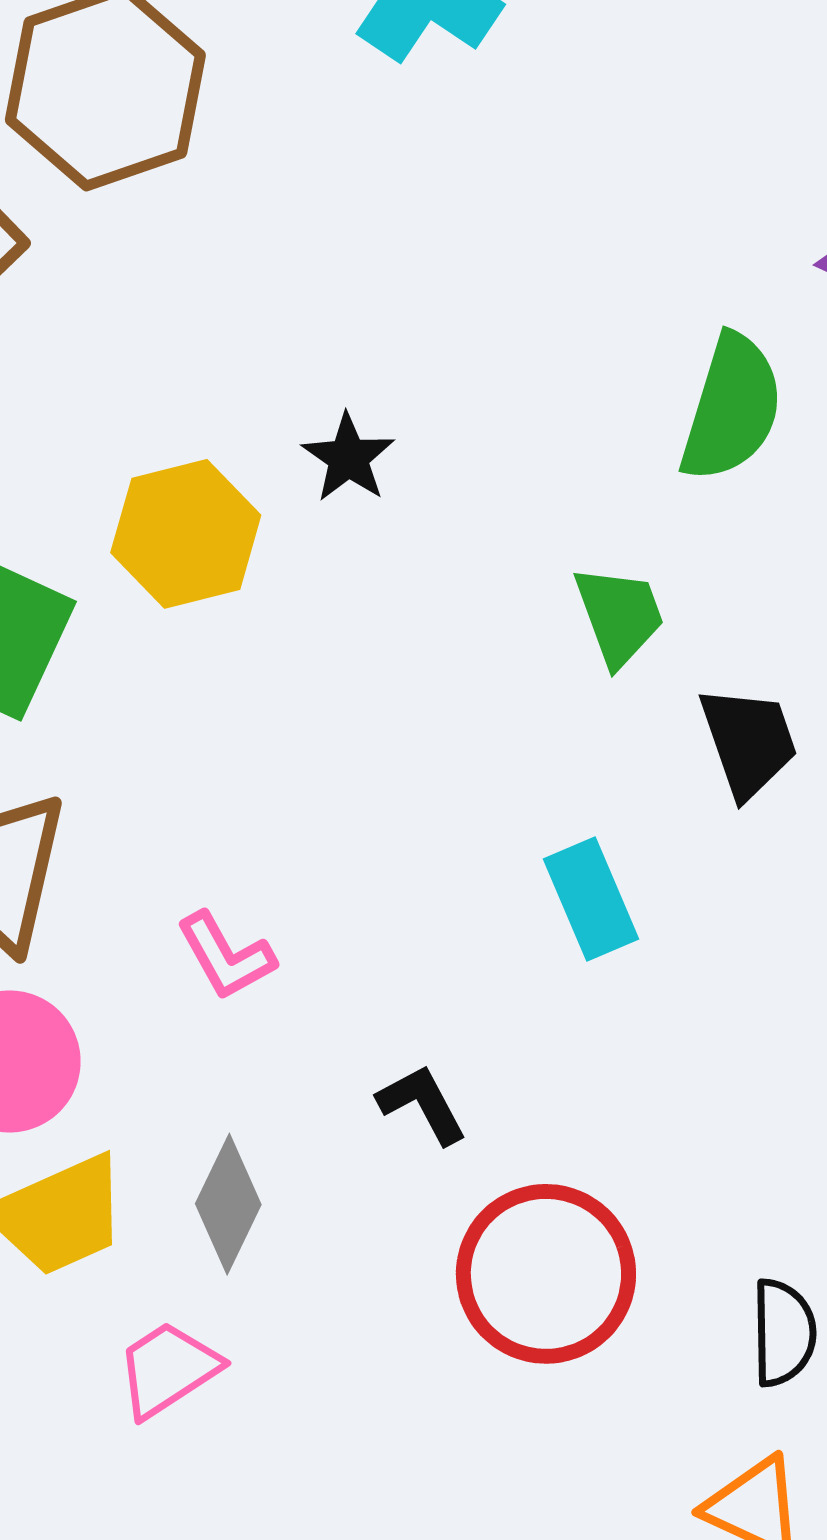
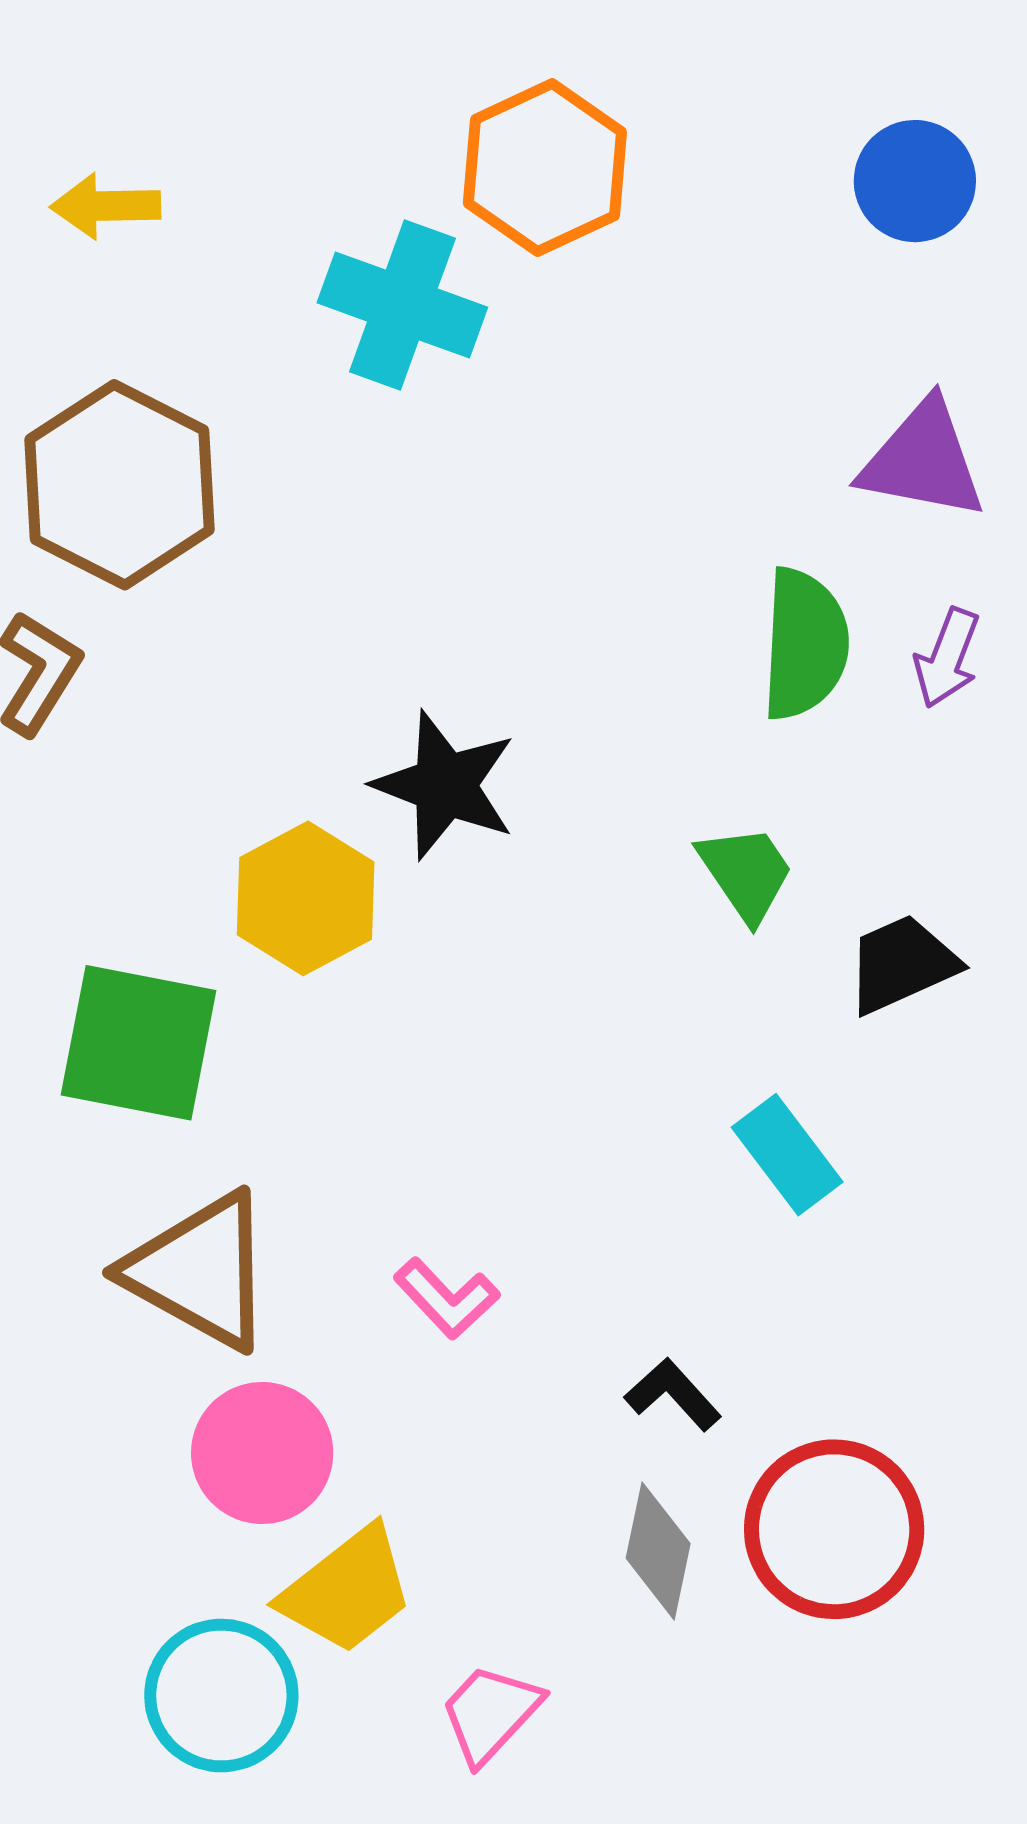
black star: (348, 458) -> (445, 785), size x1.6
black trapezoid: (748, 742) -> (902, 964), turned -81
gray diamond: (228, 1204) -> (658, 1551), moved

